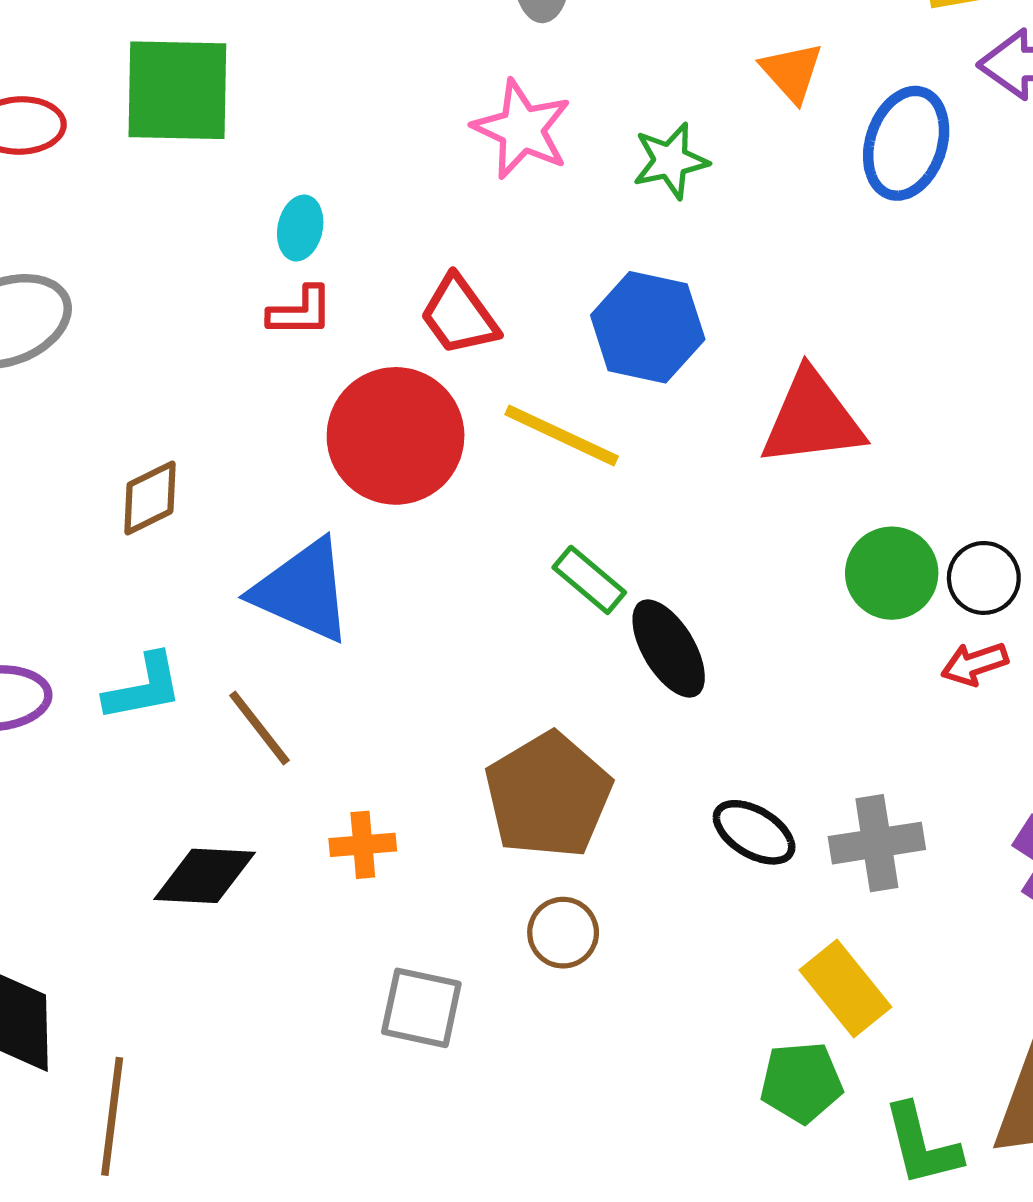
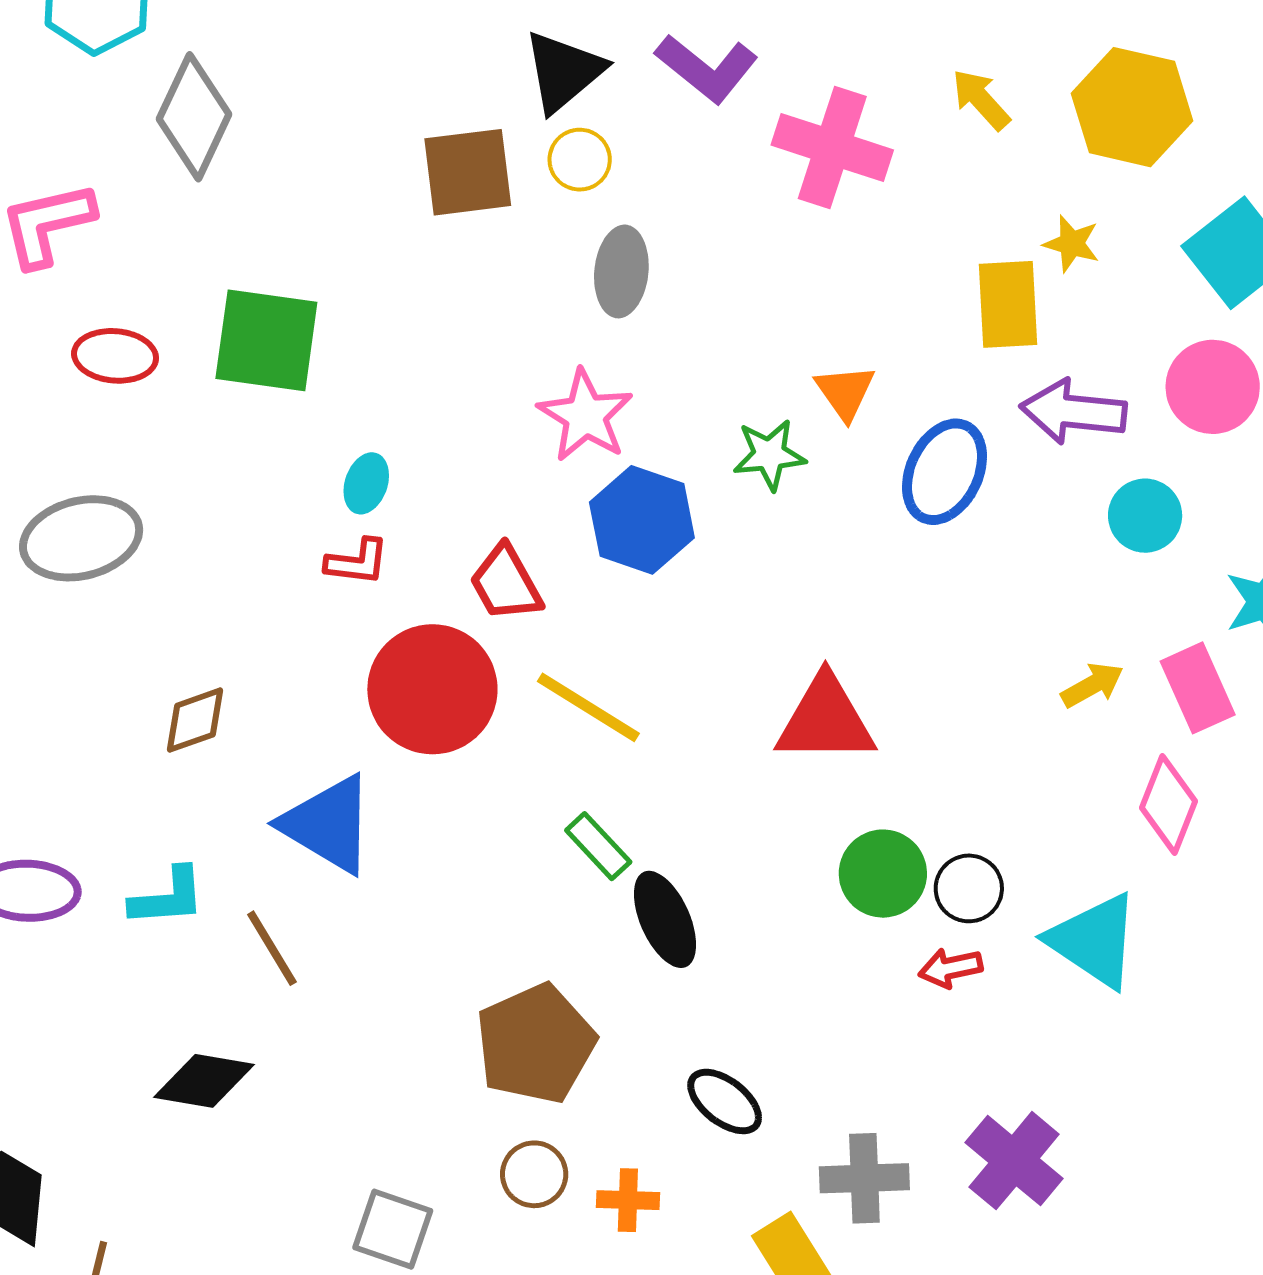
green star: (670, 161) -> (769, 455), moved
blue hexagon: (648, 327) -> (642, 520), moved
gray cross: (877, 843) -> (864, 1178), moved
orange cross: (363, 845) -> (628, 1200), moved

